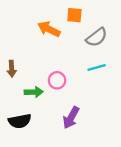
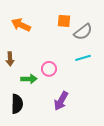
orange square: (74, 15) -> (64, 21), moved
orange arrow: (49, 29) -> (21, 25), moved
black semicircle: (20, 121) -> (17, 104), turned -78

